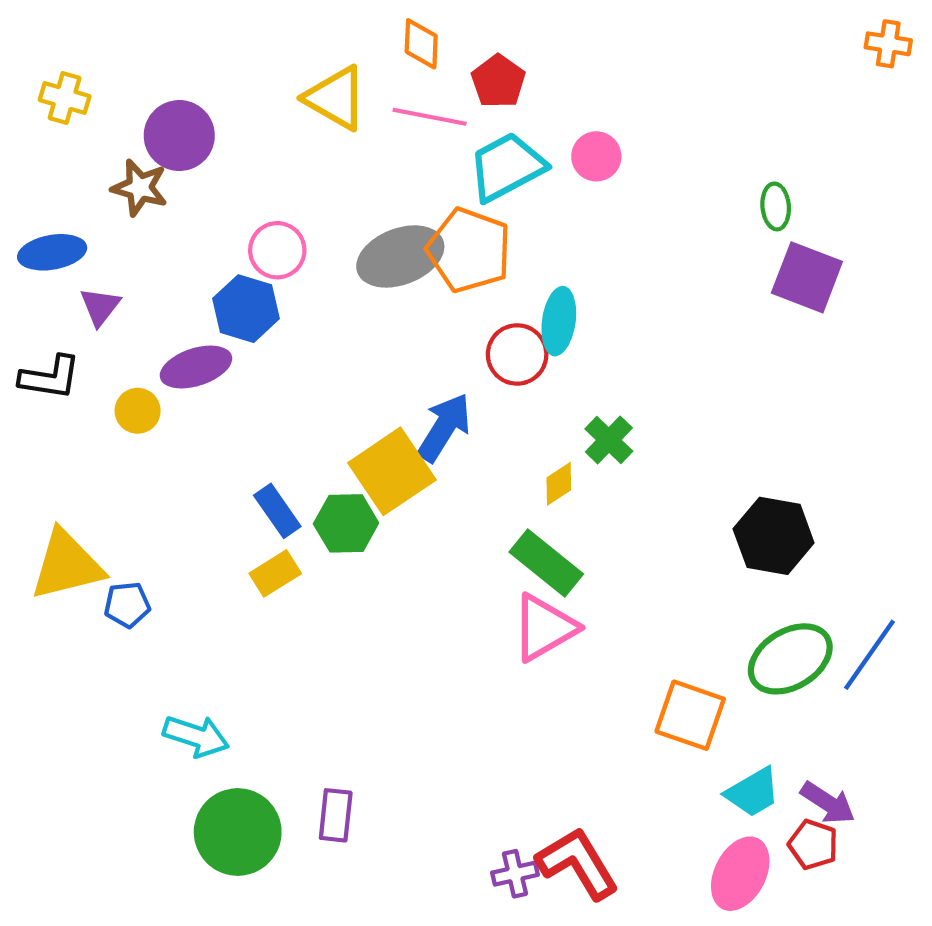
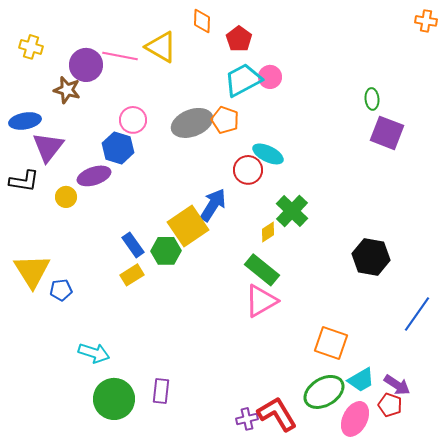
pink line: (430, 117) -> (120, 56), moved
pink circle: (596, 156) -> (270, 77), moved
orange pentagon: (469, 250) -> (225, 120), size x0.7
purple triangle: (100, 307) -> (48, 147), size x1.6
cyan ellipse: (559, 321) -> (268, 154), turned -72
green cross: (609, 440) -> (292, 211), size x1.4
yellow triangle: (67, 565) -> (32, 271), turned -48
green ellipse: (790, 659) -> (324, 392), moved

